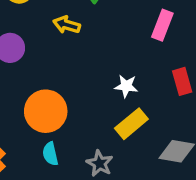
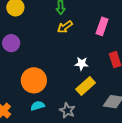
yellow arrow: (67, 25) -> (65, 27), moved, turned -49
cyan semicircle: (50, 154) -> (38, 106), turned 88

